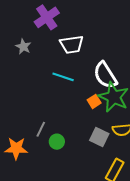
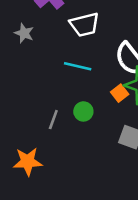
gray line: (41, 129) -> (53, 120), moved
green circle: (57, 142) -> (83, 111), moved

